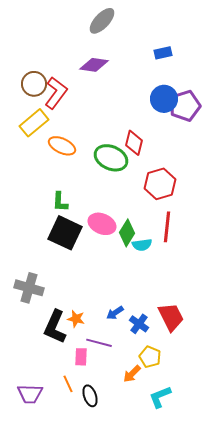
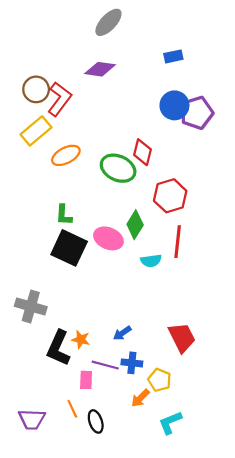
orange ellipse: (62, 146) -> (66, 155), turned -52
green diamond: (127, 233) -> (135, 225), moved
blue cross: (139, 324) -> (132, 363), moved, turned -30

